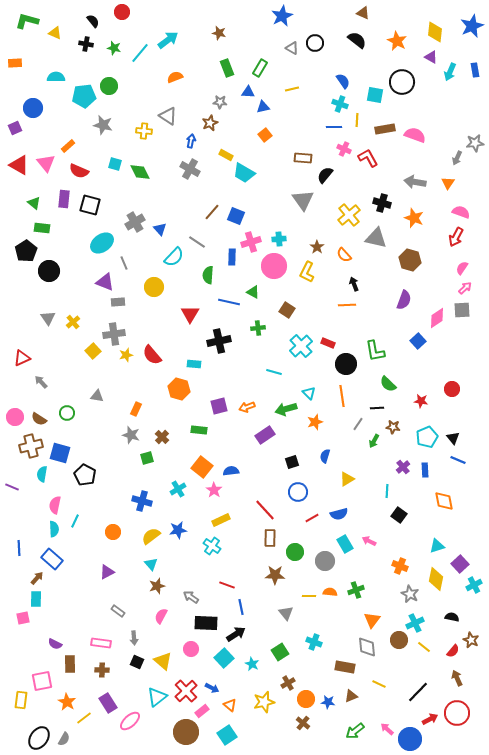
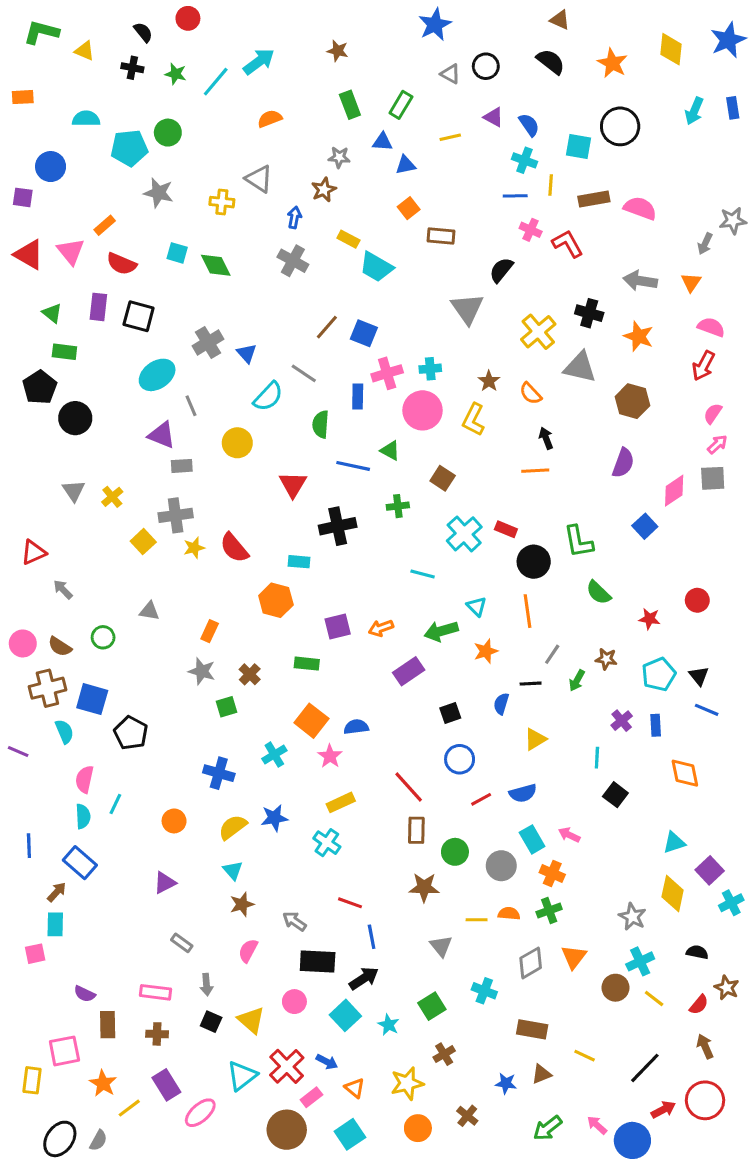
purple triangle: (431, 57) -> (494, 117), moved
purple square: (15, 128) -> (23, 197), turned 32
brown rectangle: (303, 158) -> (441, 236), moved
black line: (377, 408) -> (531, 684), moved
cyan semicircle: (42, 474) -> (64, 731), turned 147
orange cross: (400, 566) -> (552, 873), moved
gray diamond: (367, 647) -> (531, 963), moved, turned 65
orange circle: (306, 699) -> (418, 1128), moved

